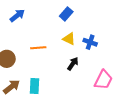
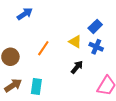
blue rectangle: (66, 14) -> (95, 26), moved
orange line: (38, 48) -> (43, 48), turned -56

